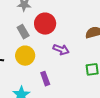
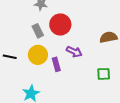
purple rectangle: (45, 79) -> (56, 64), moved

